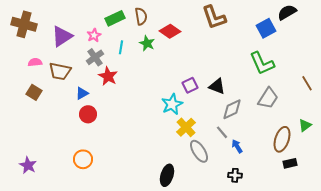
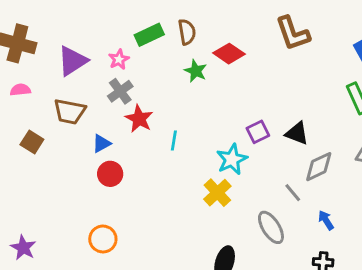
cyan line: (121, 47) -> (174, 141), moved
pink semicircle: (35, 62) -> (20, 90), moved
yellow cross: (186, 127) -> (217, 193), moved
gray line: (222, 132) -> (293, 193), moved

